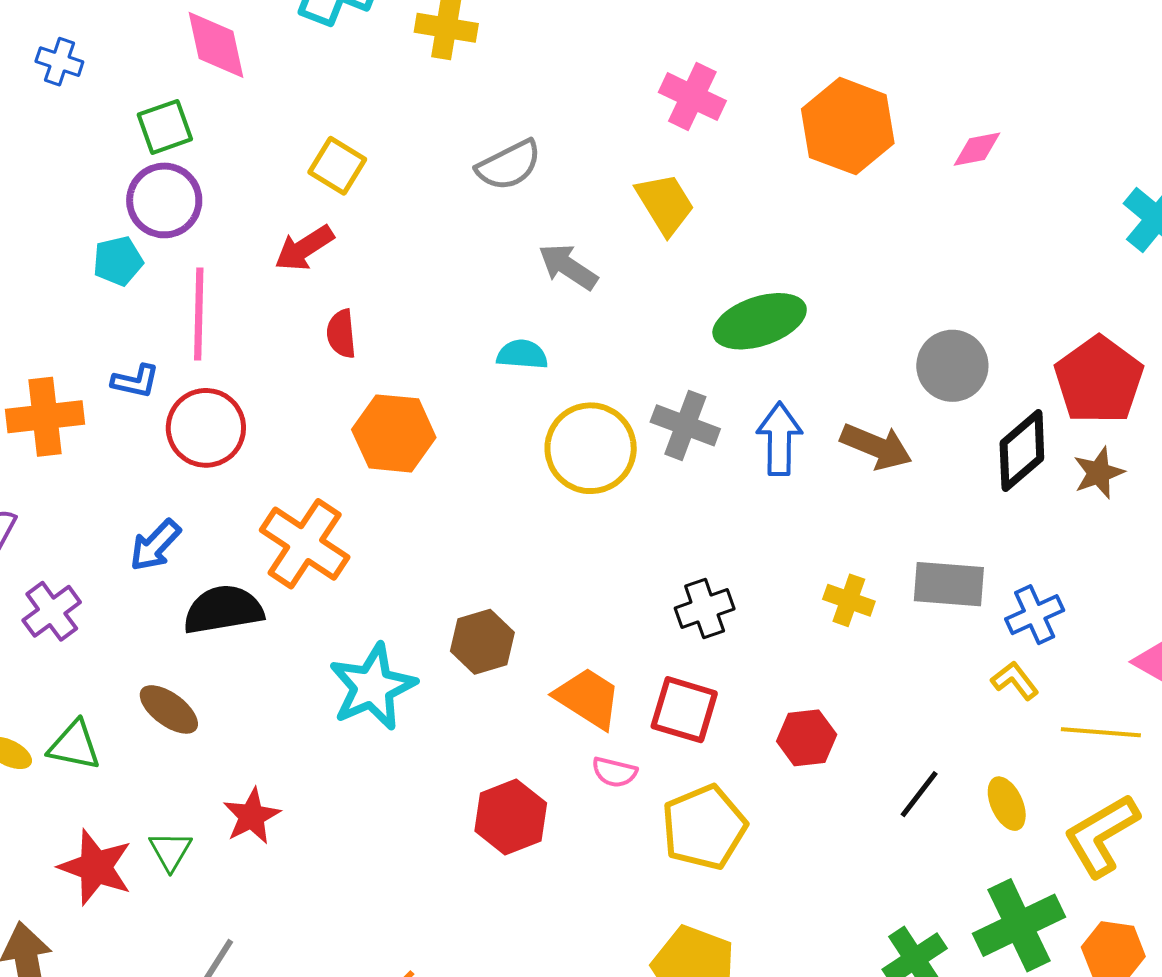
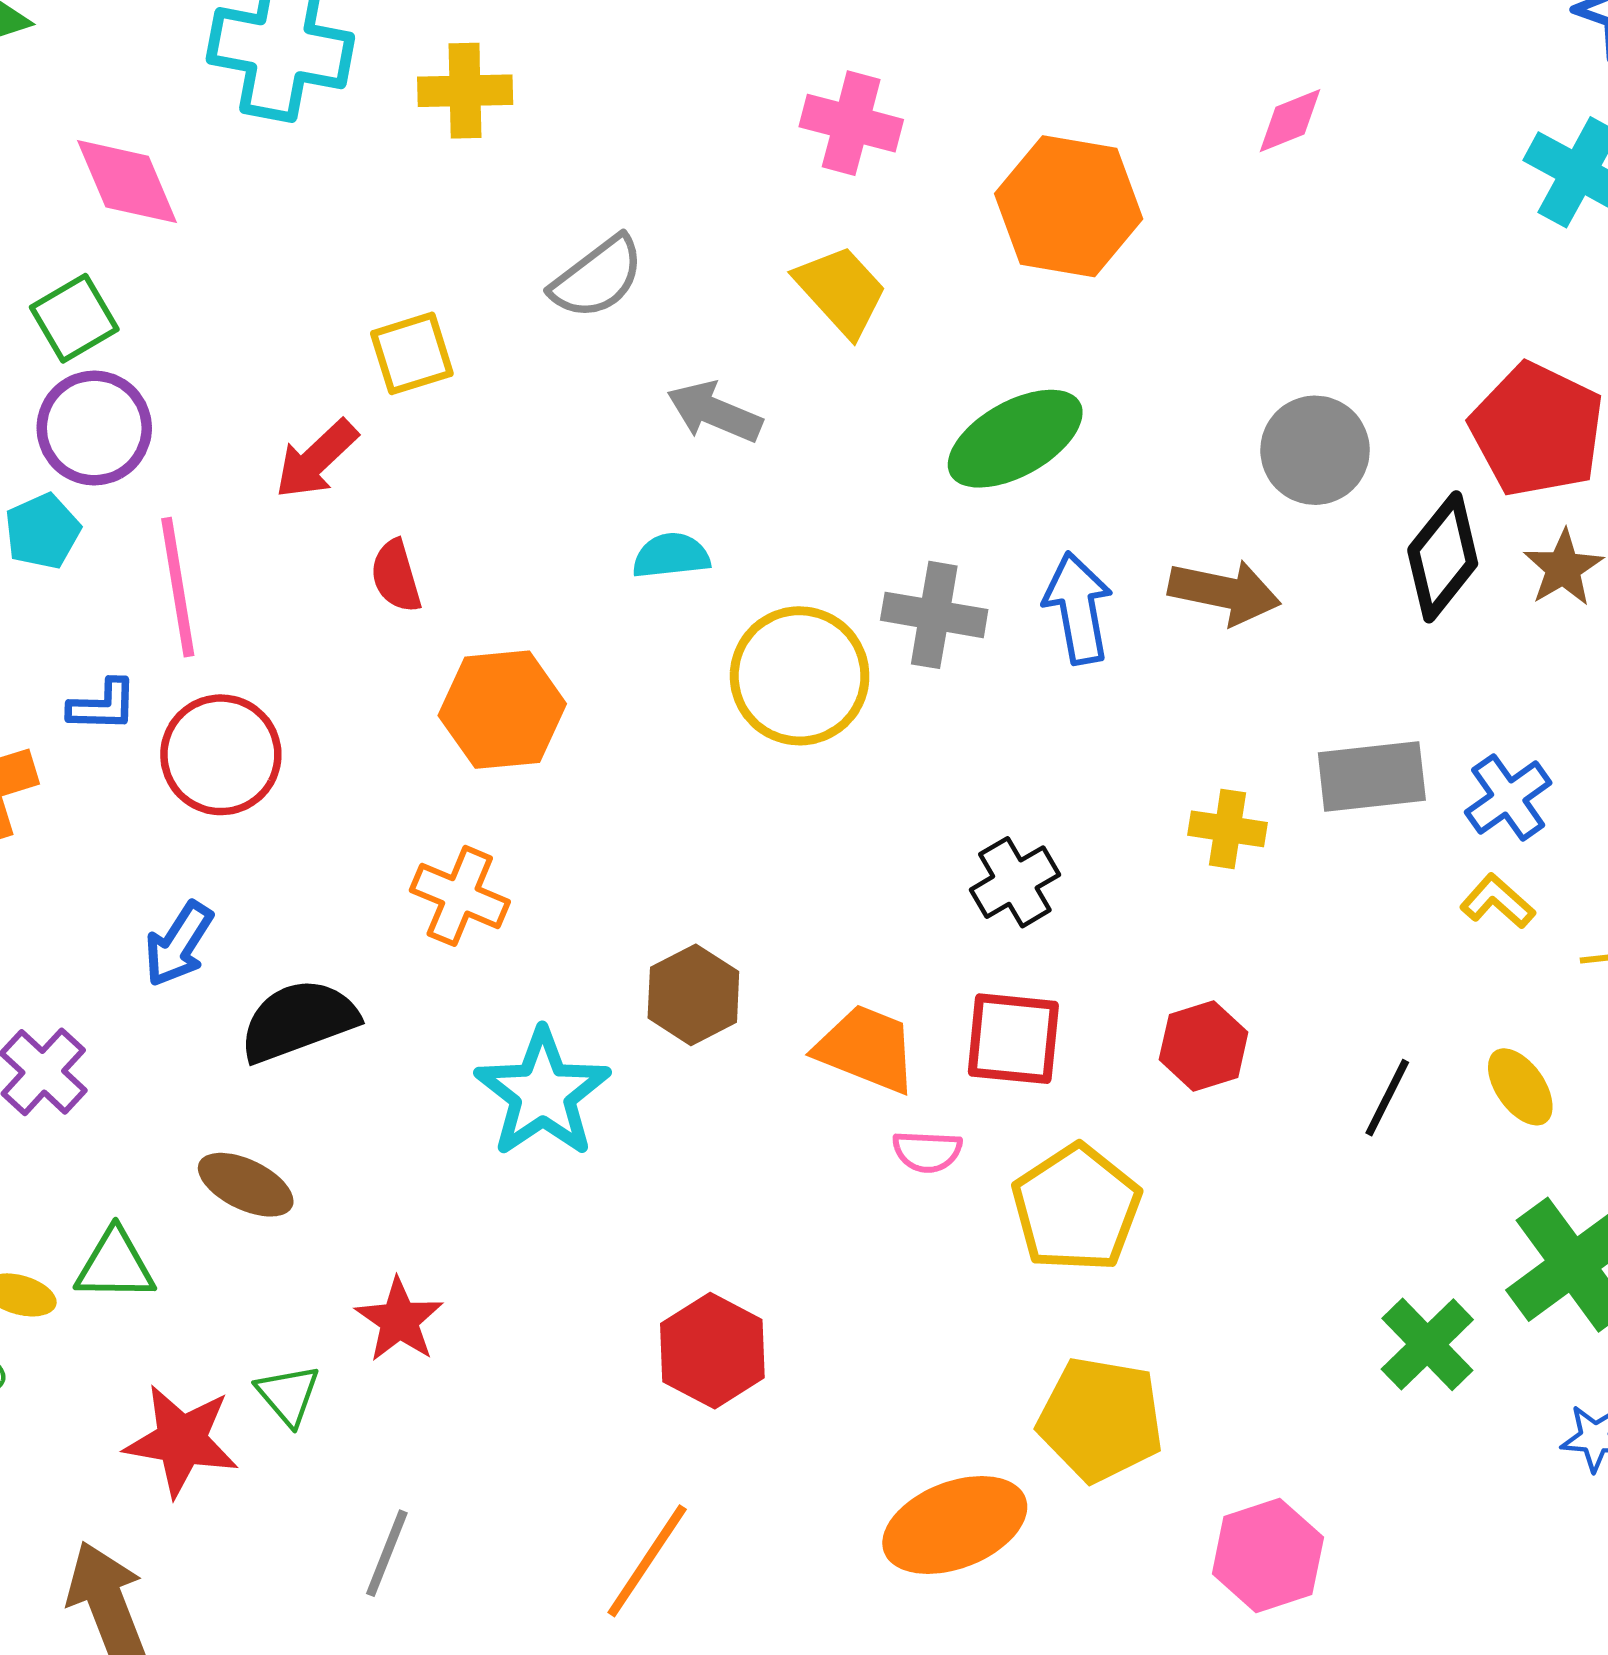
orange hexagon: (848, 126) -> (1069, 206), moved
yellow square: (337, 166) -> (412, 353), moved, turned -38
orange cross: (305, 544) -> (460, 896), moved, size x0.7
red hexagon: (511, 817) -> (712, 1351), moved

